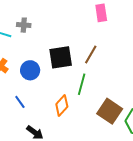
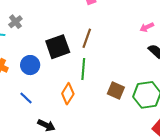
gray cross: (24, 25) -> (15, 22), turned -32
brown square: (110, 111) -> (116, 90), size x0.7

